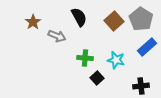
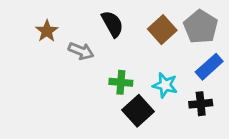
black square: (97, 78) -> (138, 111), size x1.5
black cross: (141, 86) -> (201, 104), moved

